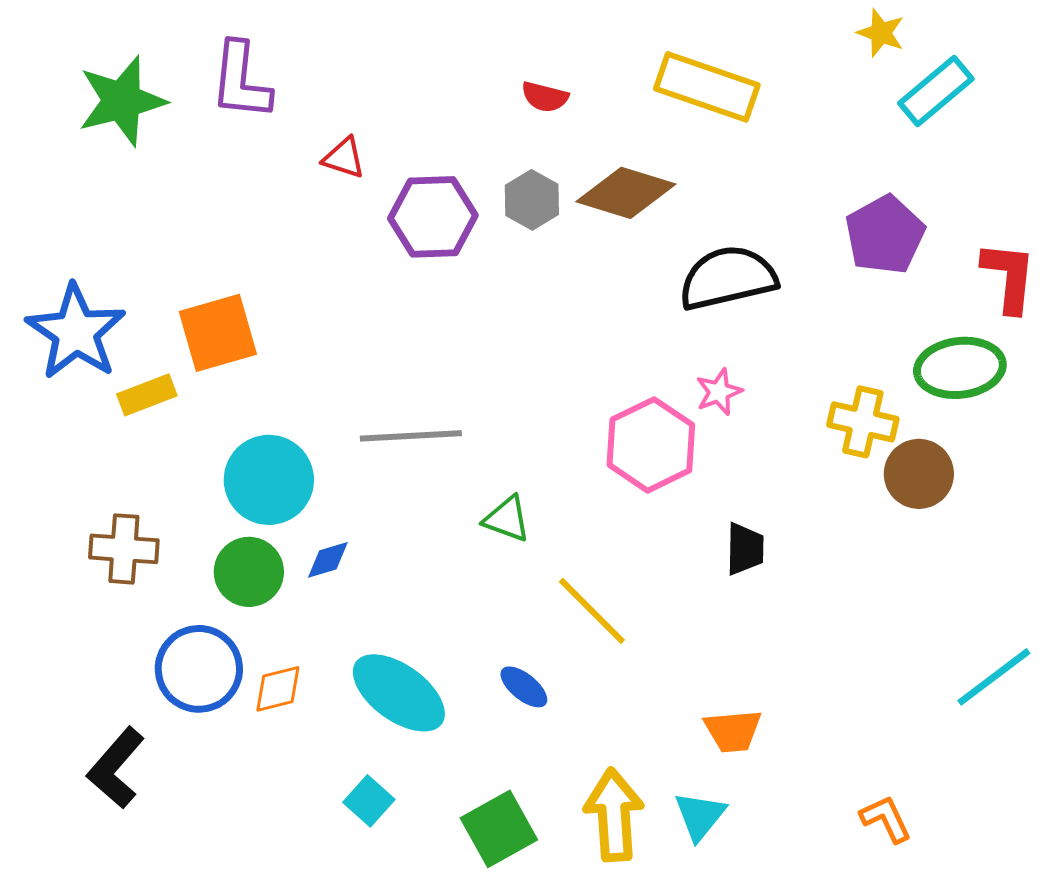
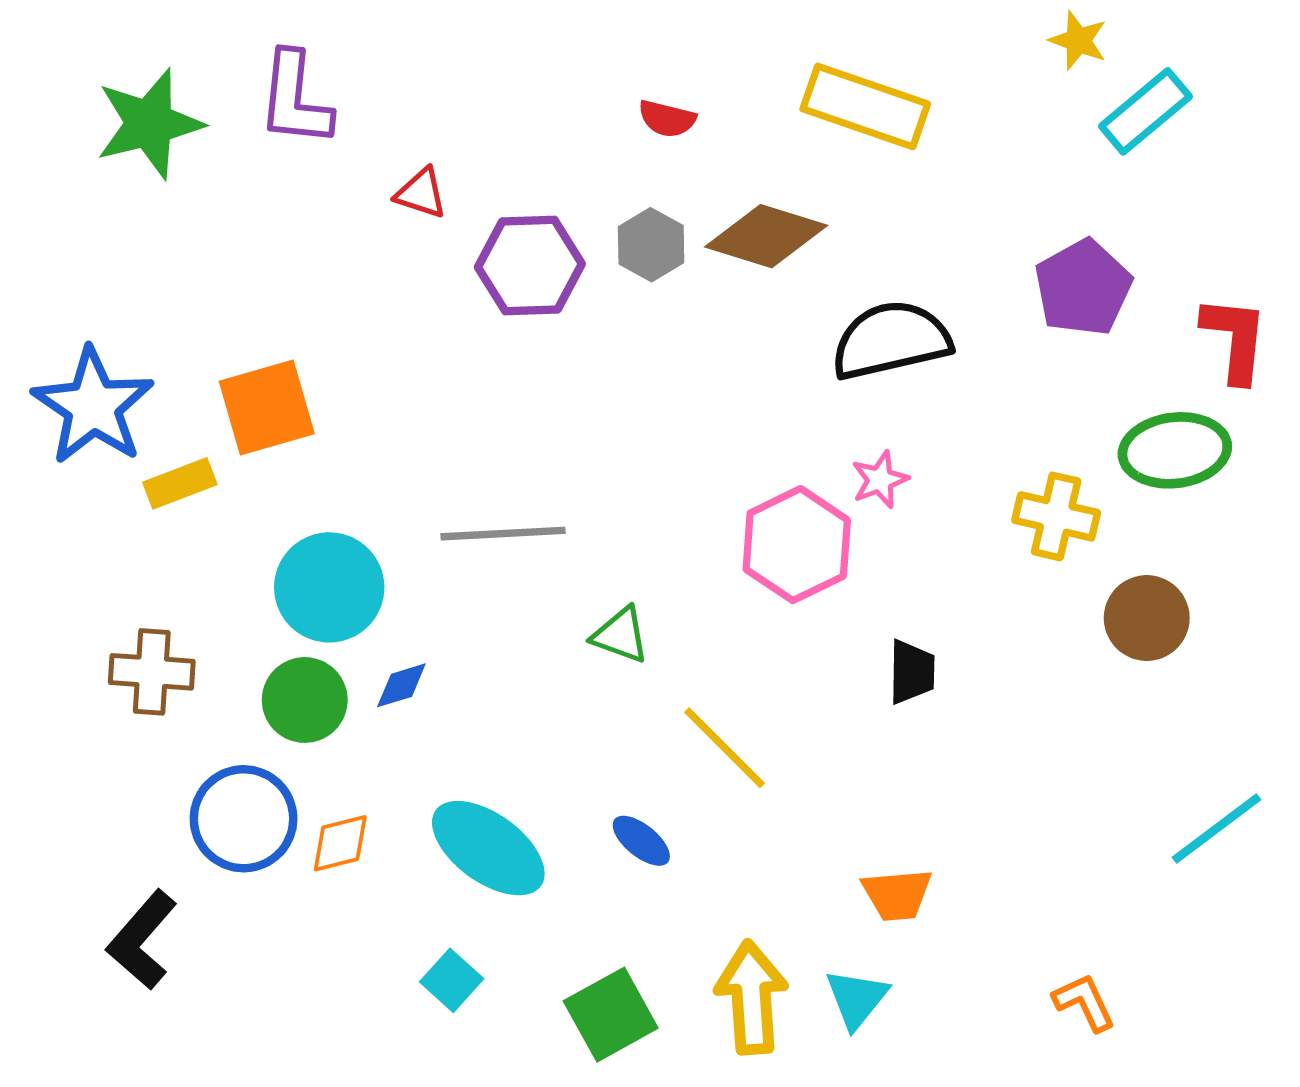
brown circle: (919, 474) -> (1147, 618), moved

